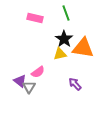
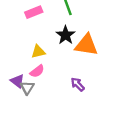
pink rectangle: (35, 18) -> (34, 12), turned -35
yellow triangle: (60, 54) -> (38, 52), moved

